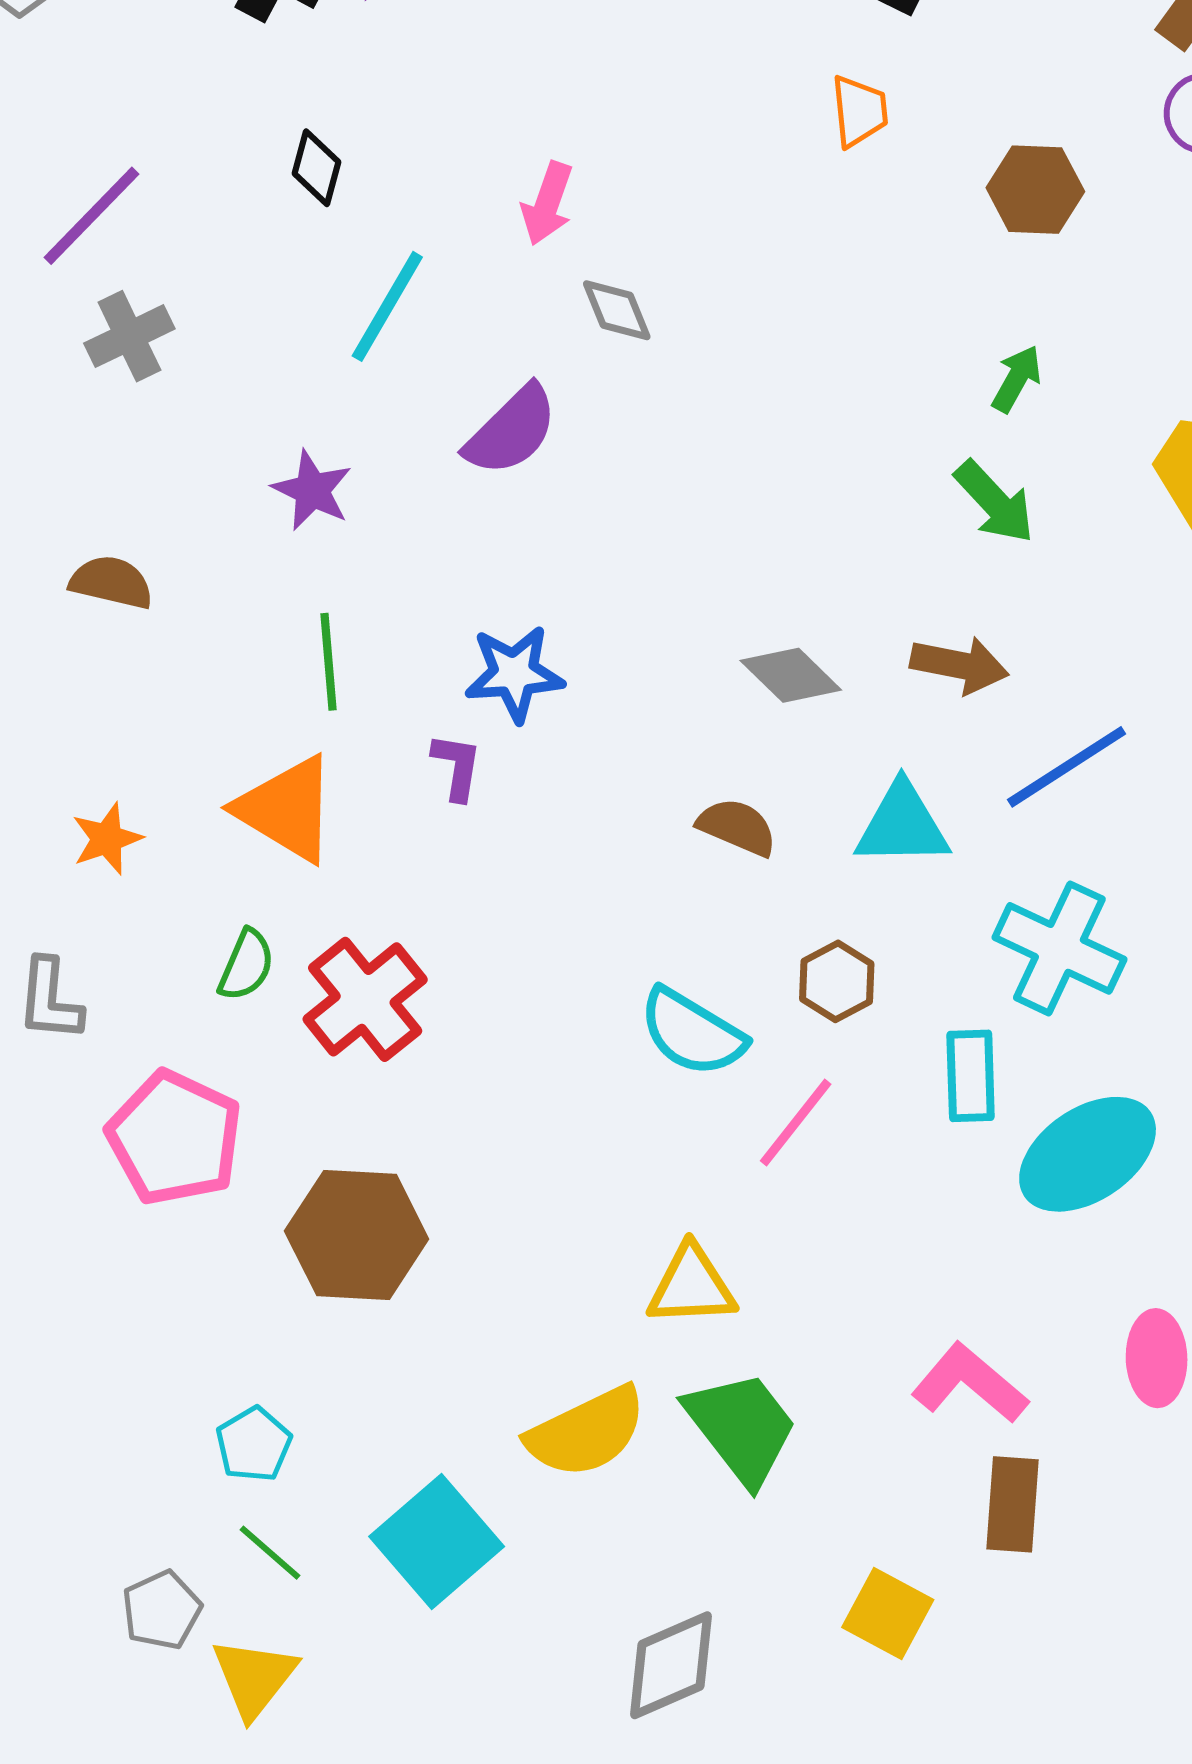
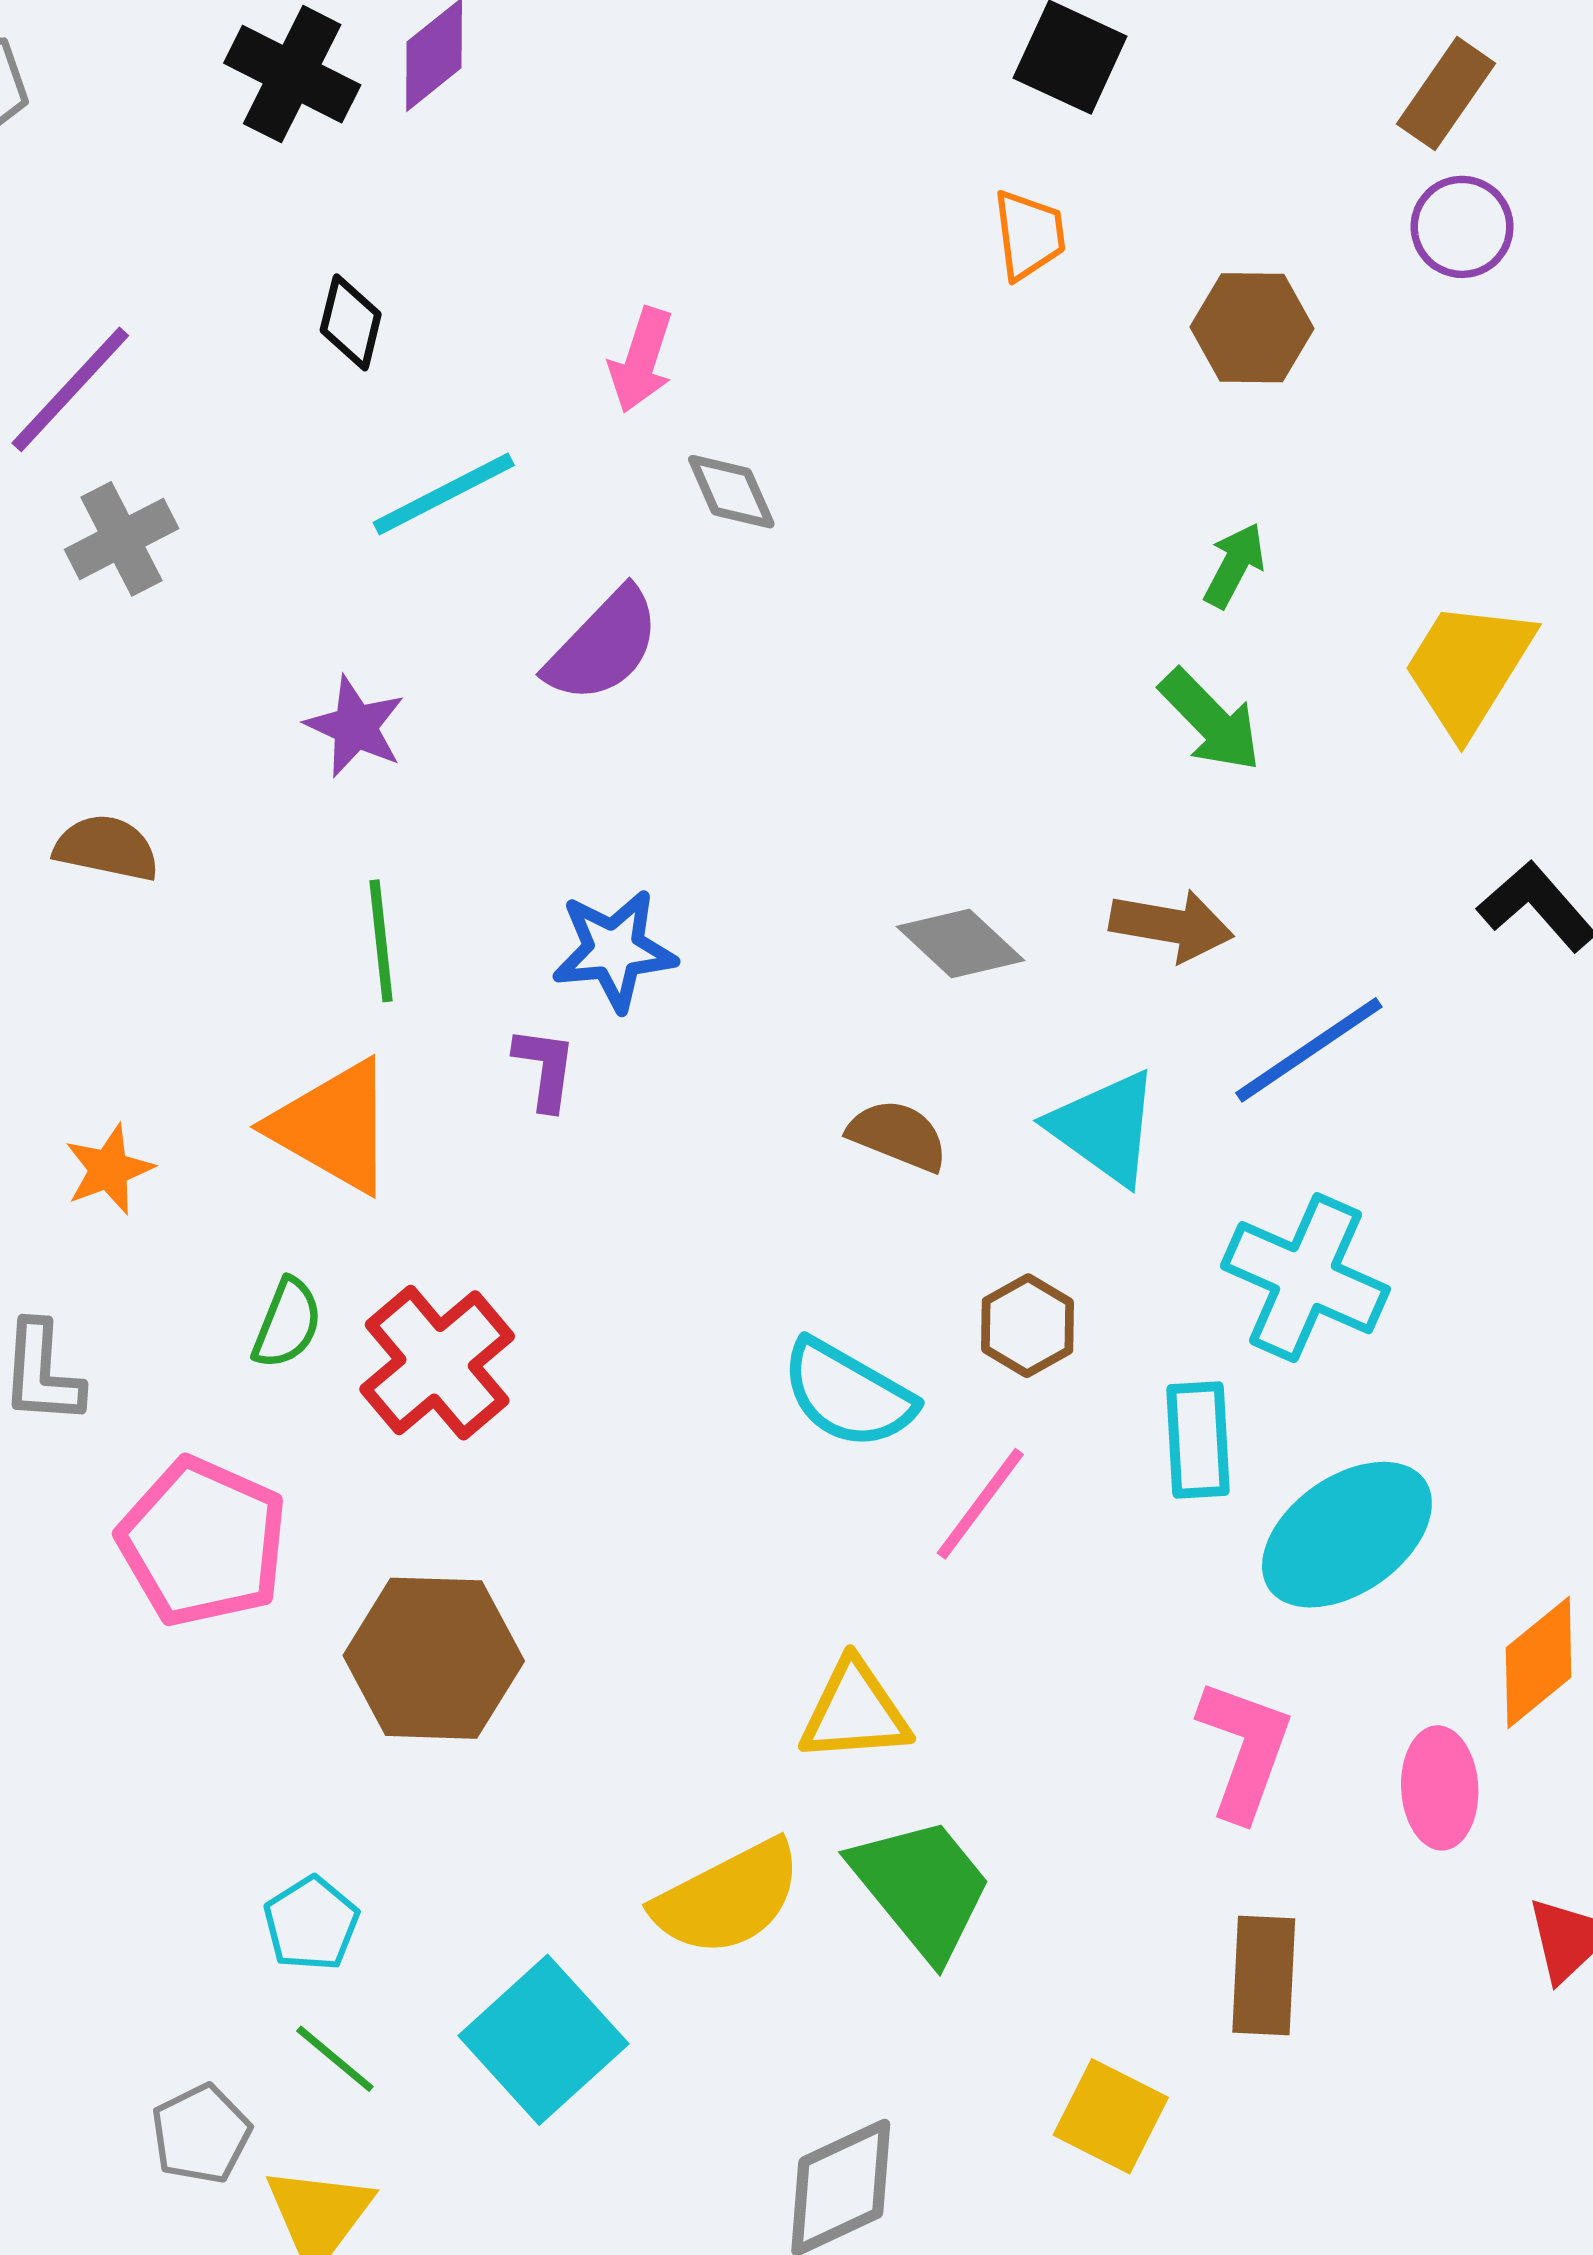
cyan line: (387, 306) -> (444, 494), turned 34
cyan triangle: (902, 825) -> (1105, 1128), turned 38
pink L-shape: (970, 1383) -> (1245, 1749), moved, turned 71

